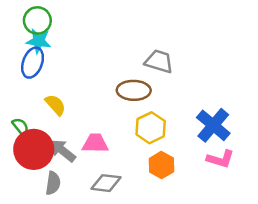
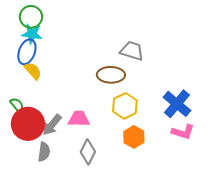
yellow semicircle: (55, 105) -> (33, 71), moved
gray arrow: (63, 151) -> (52, 125), turned -90
gray diamond: (106, 183) -> (88, 152), turned -70

